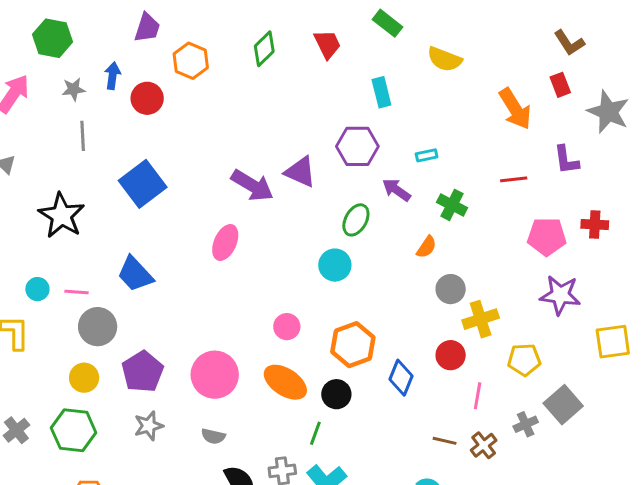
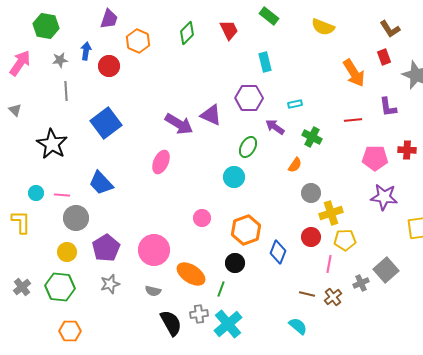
yellow semicircle: (445, 59) -> (323, 27), moved
yellow pentagon: (524, 360) -> (345, 240), moved
orange ellipse: (285, 382) -> (191, 274), moved

